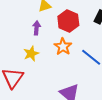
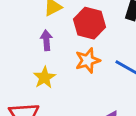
orange star: (63, 47) -> (88, 60), turned 30

